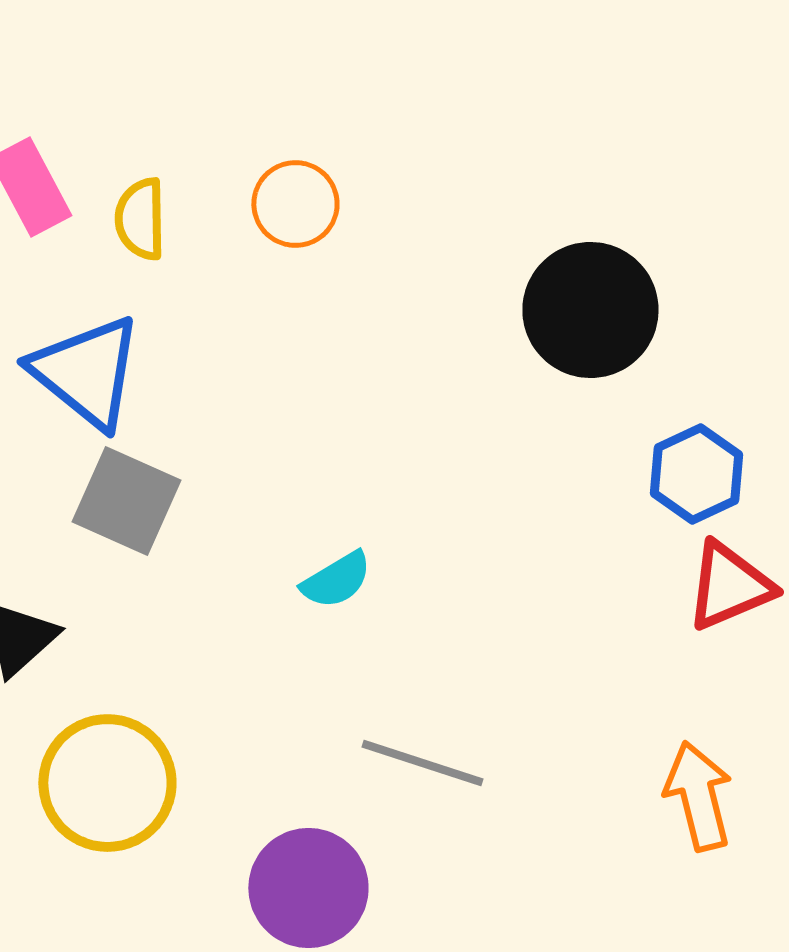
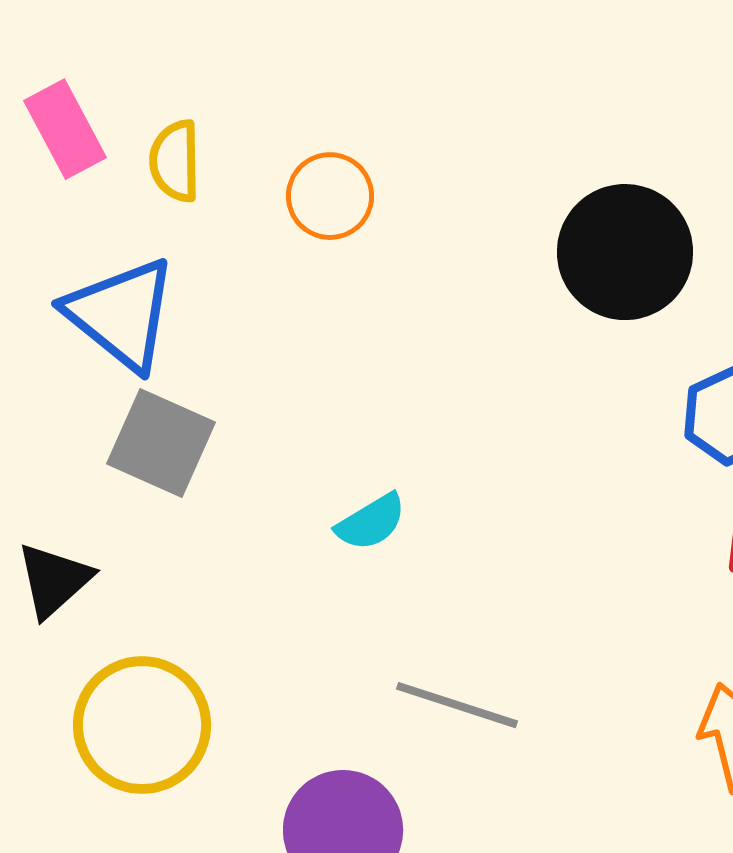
orange circle: (295, 204) -> (330, 196), moved

